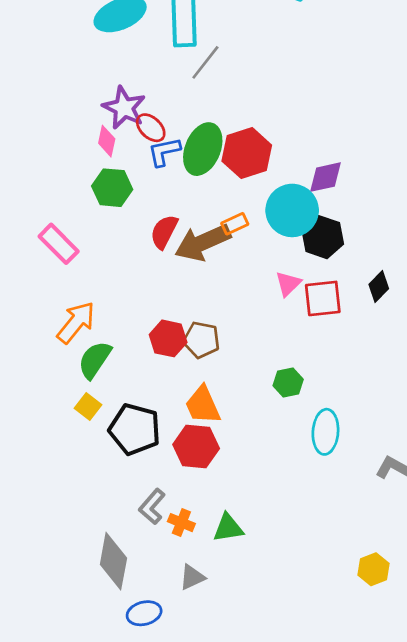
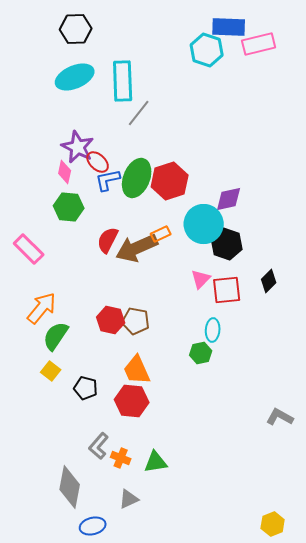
black pentagon: (135, 429) -> (86, 388), size x0.6
cyan ellipse: (325, 432) -> (213, 330), moved, size x0.7
yellow hexagon: (373, 569) -> (273, 524), moved

